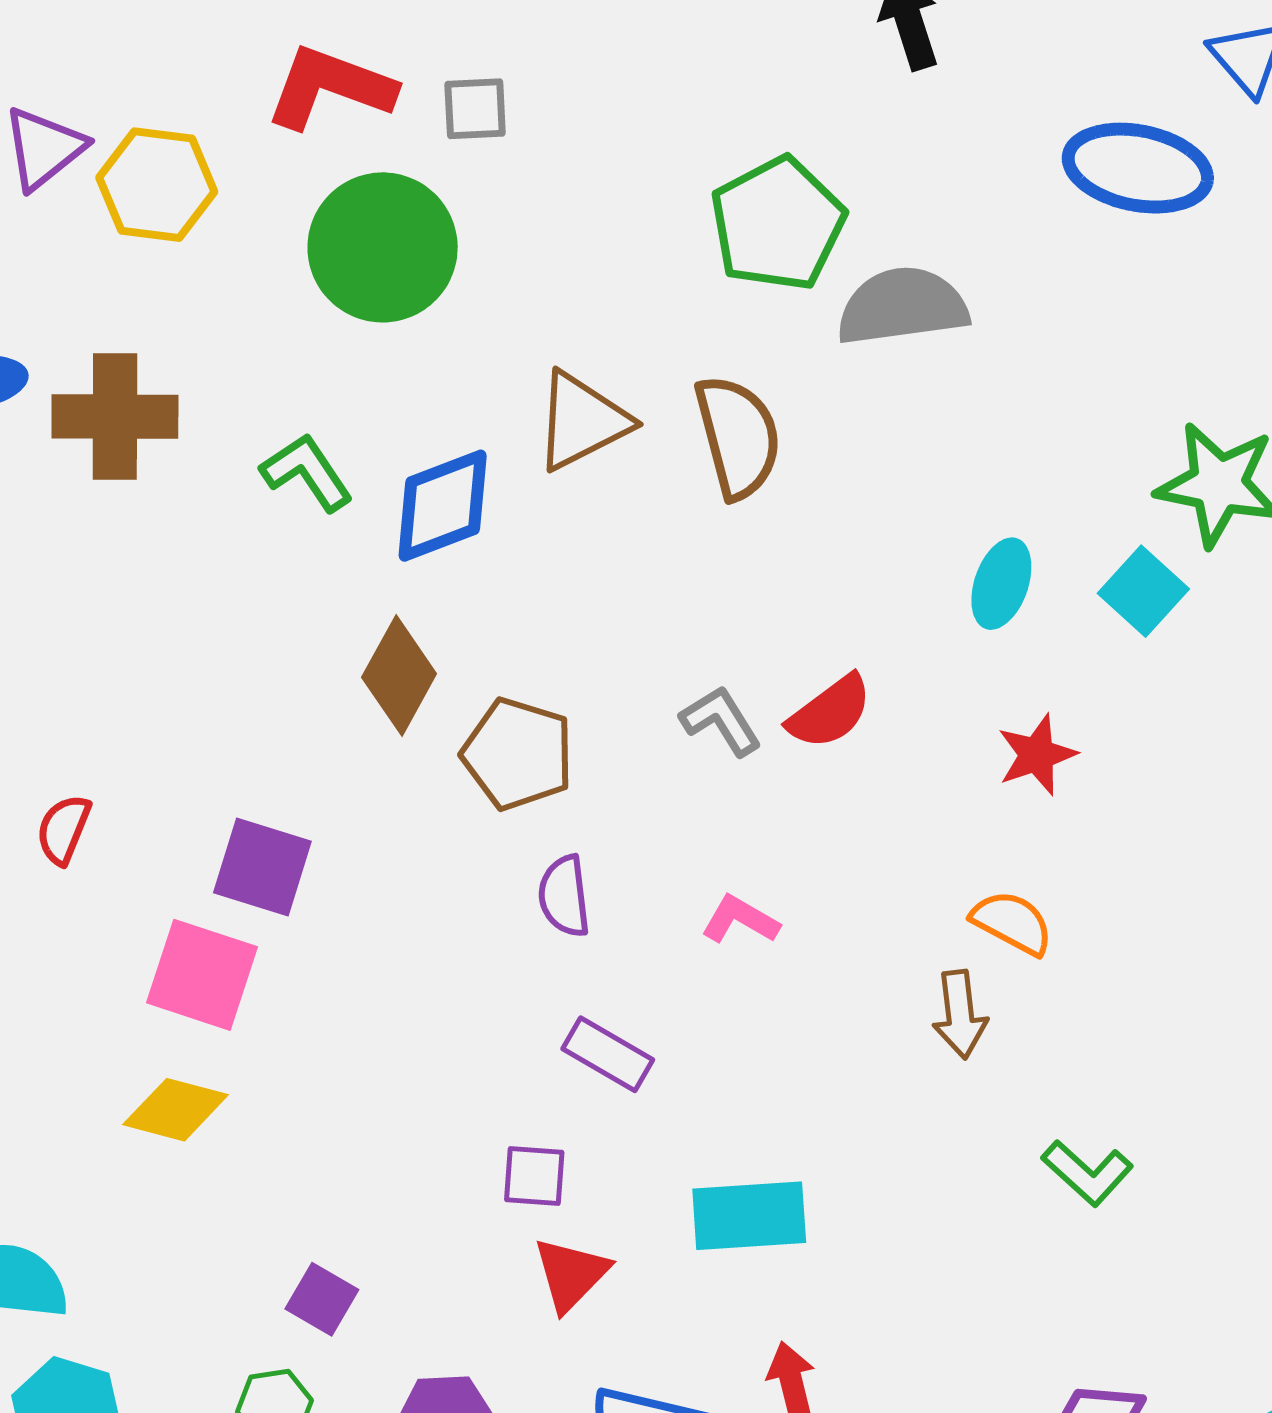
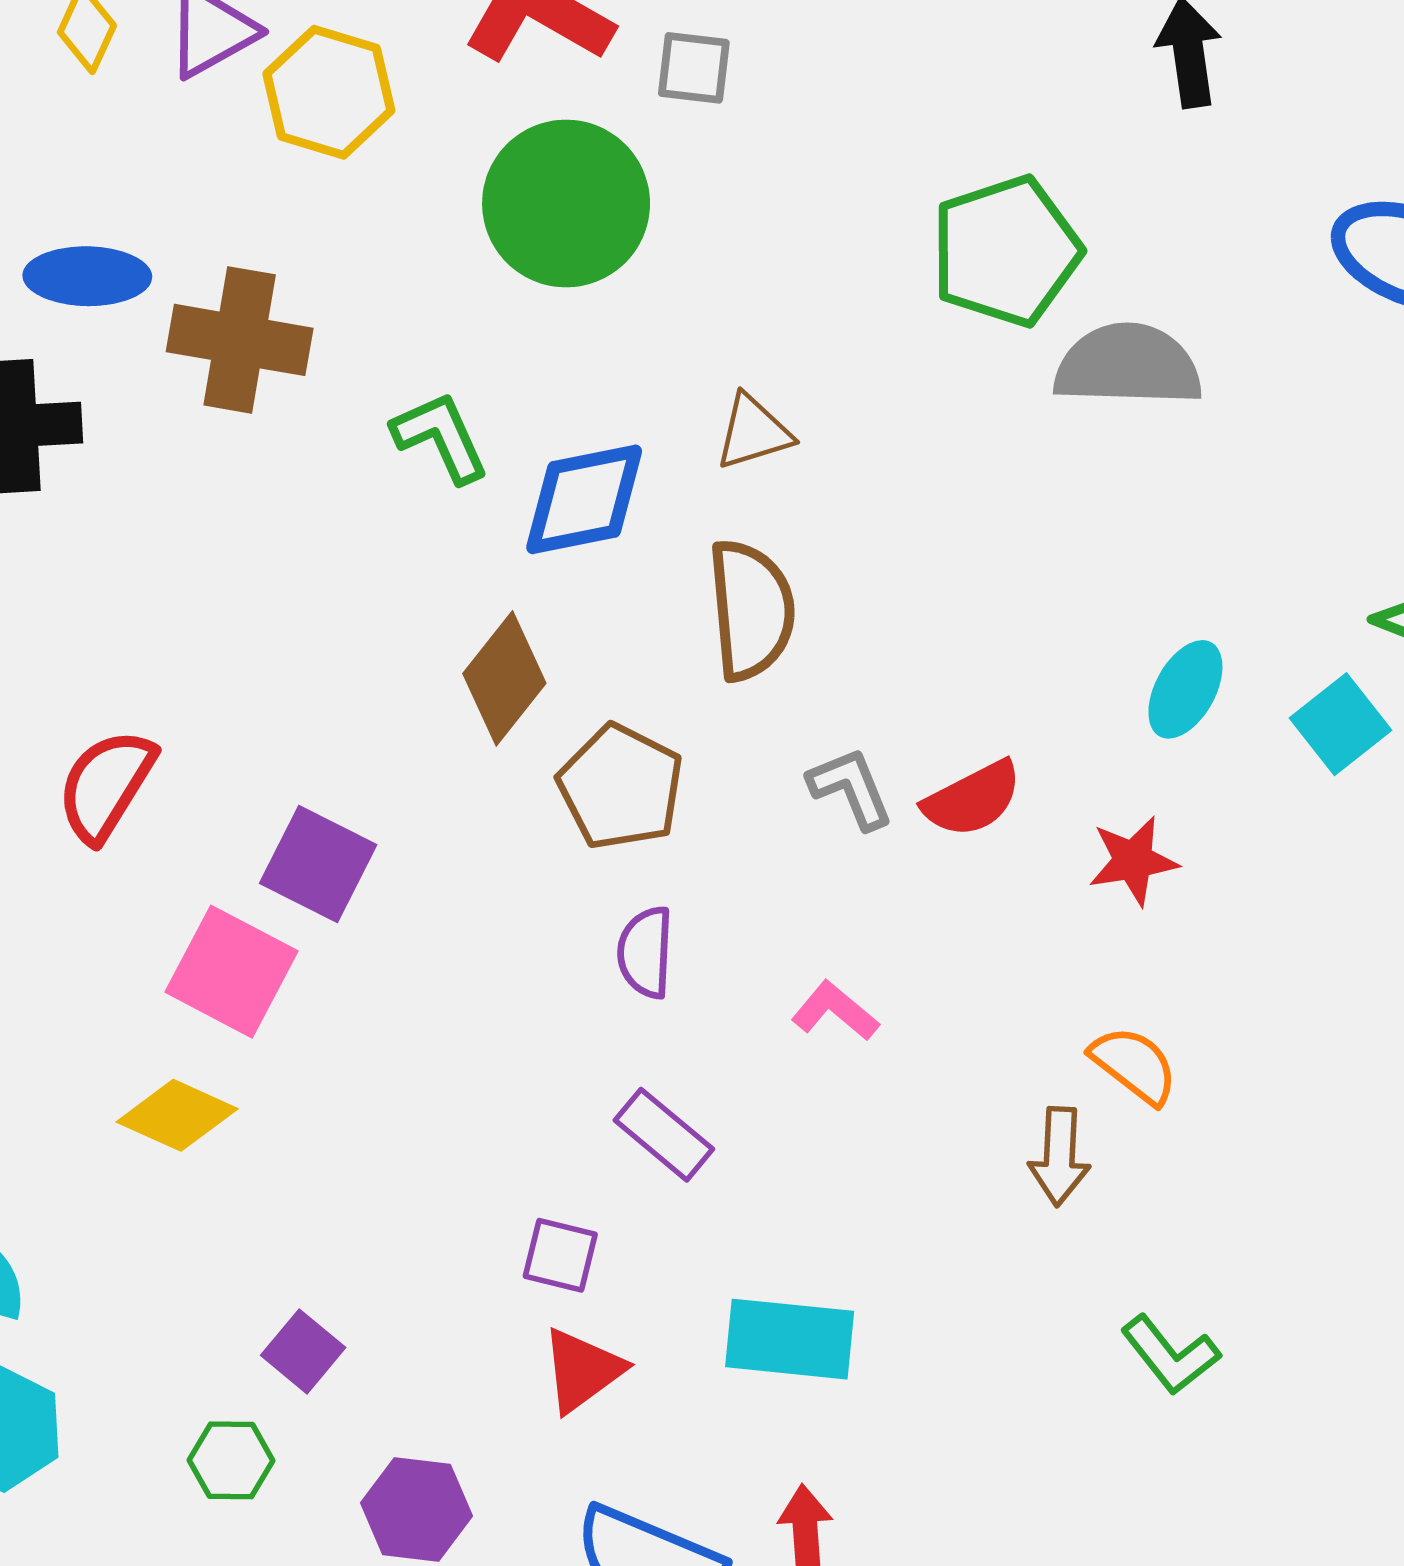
brown triangle: (582, 421) -> (753, 432), size x0.7
brown semicircle: (738, 437) -> (751, 610), moved
red star: (1037, 755) -> (1133, 861), moved
red semicircle: (64, 829) -> (106, 785), size x1.5

